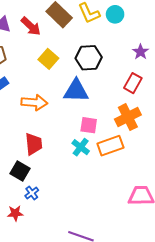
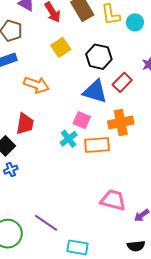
red rectangle: (133, 83) -> (122, 82), moved
blue triangle: (76, 91) -> (95, 91), moved

